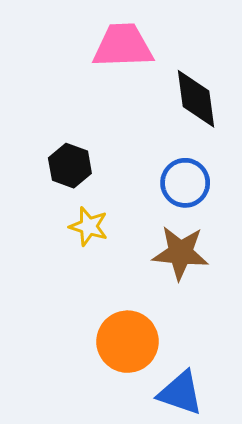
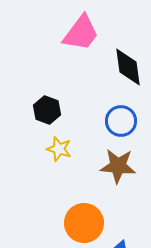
pink trapezoid: (123, 46) -> (81, 33), turned 129

